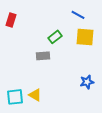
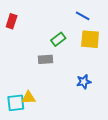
blue star: (87, 82) -> (84, 82), moved
yellow triangle: (35, 95) -> (29, 98), moved, turned -32

